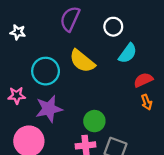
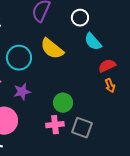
cyan semicircle: (128, 53) -> (93, 42), turned 102
purple star: (49, 109) -> (22, 92), size x0.7

